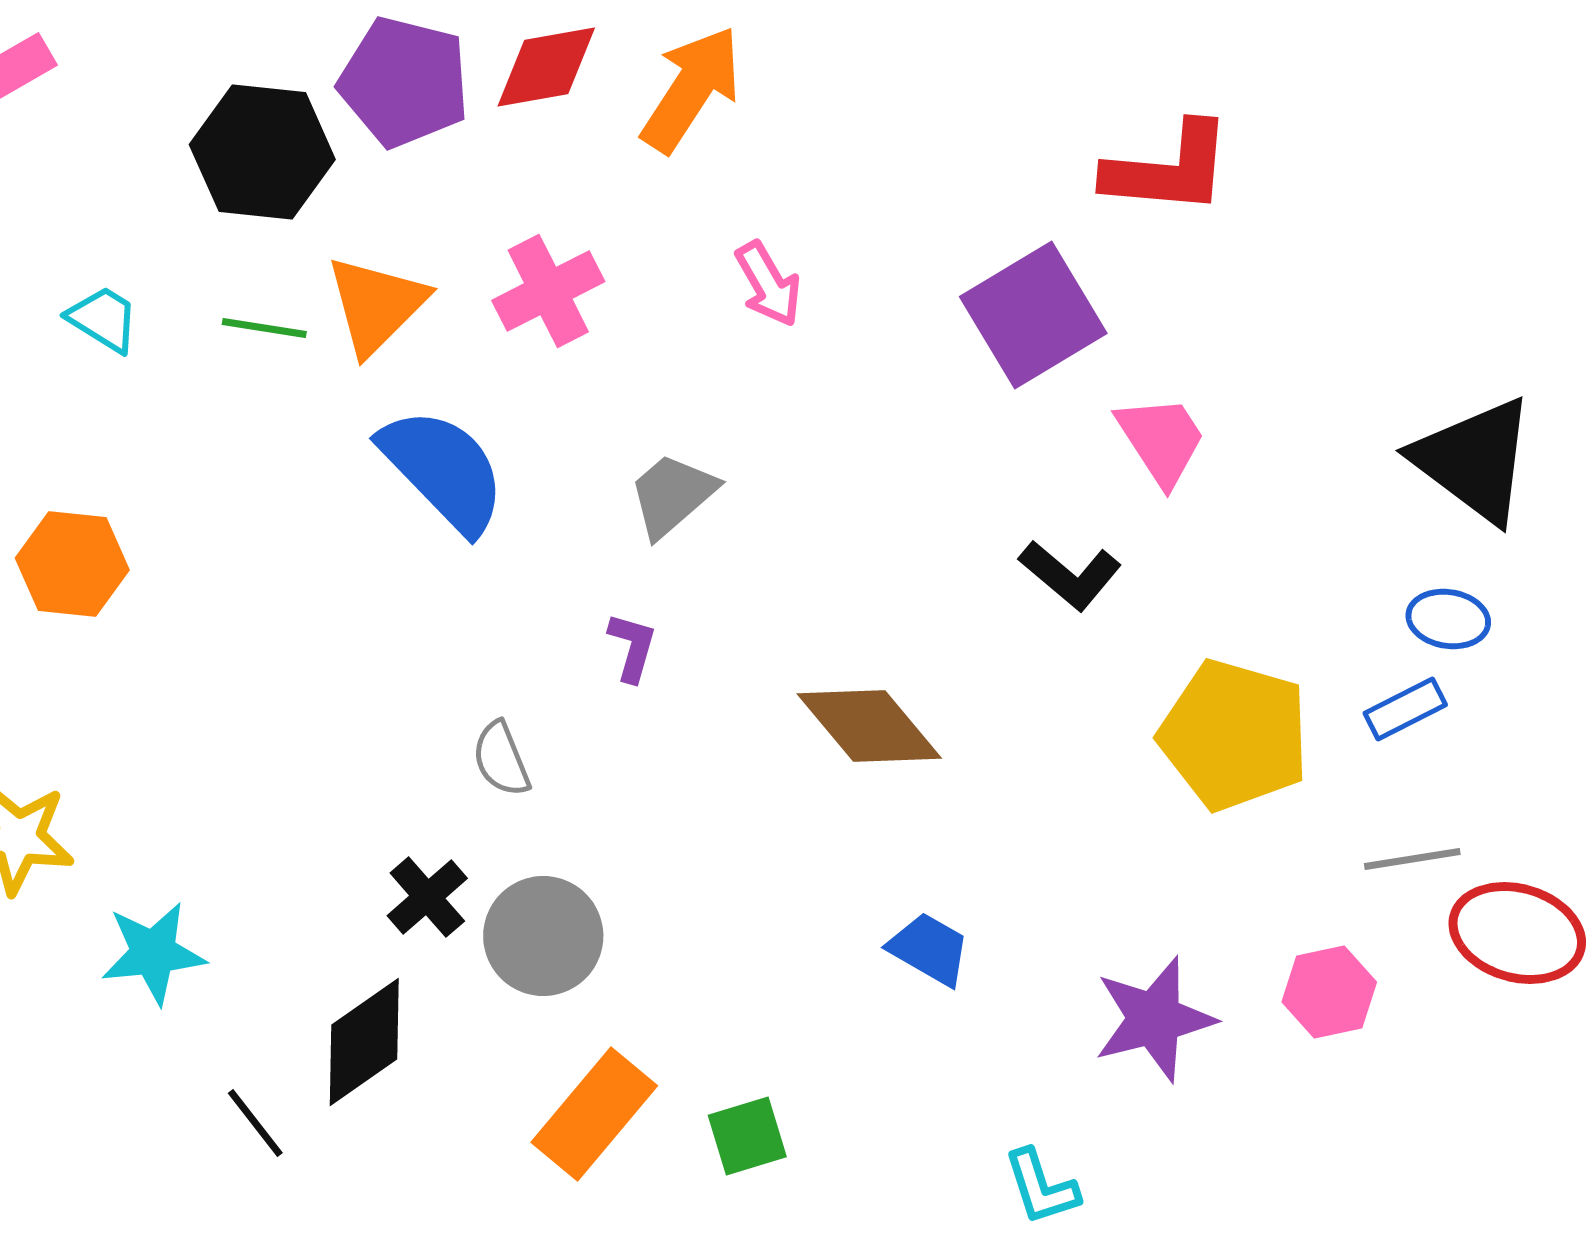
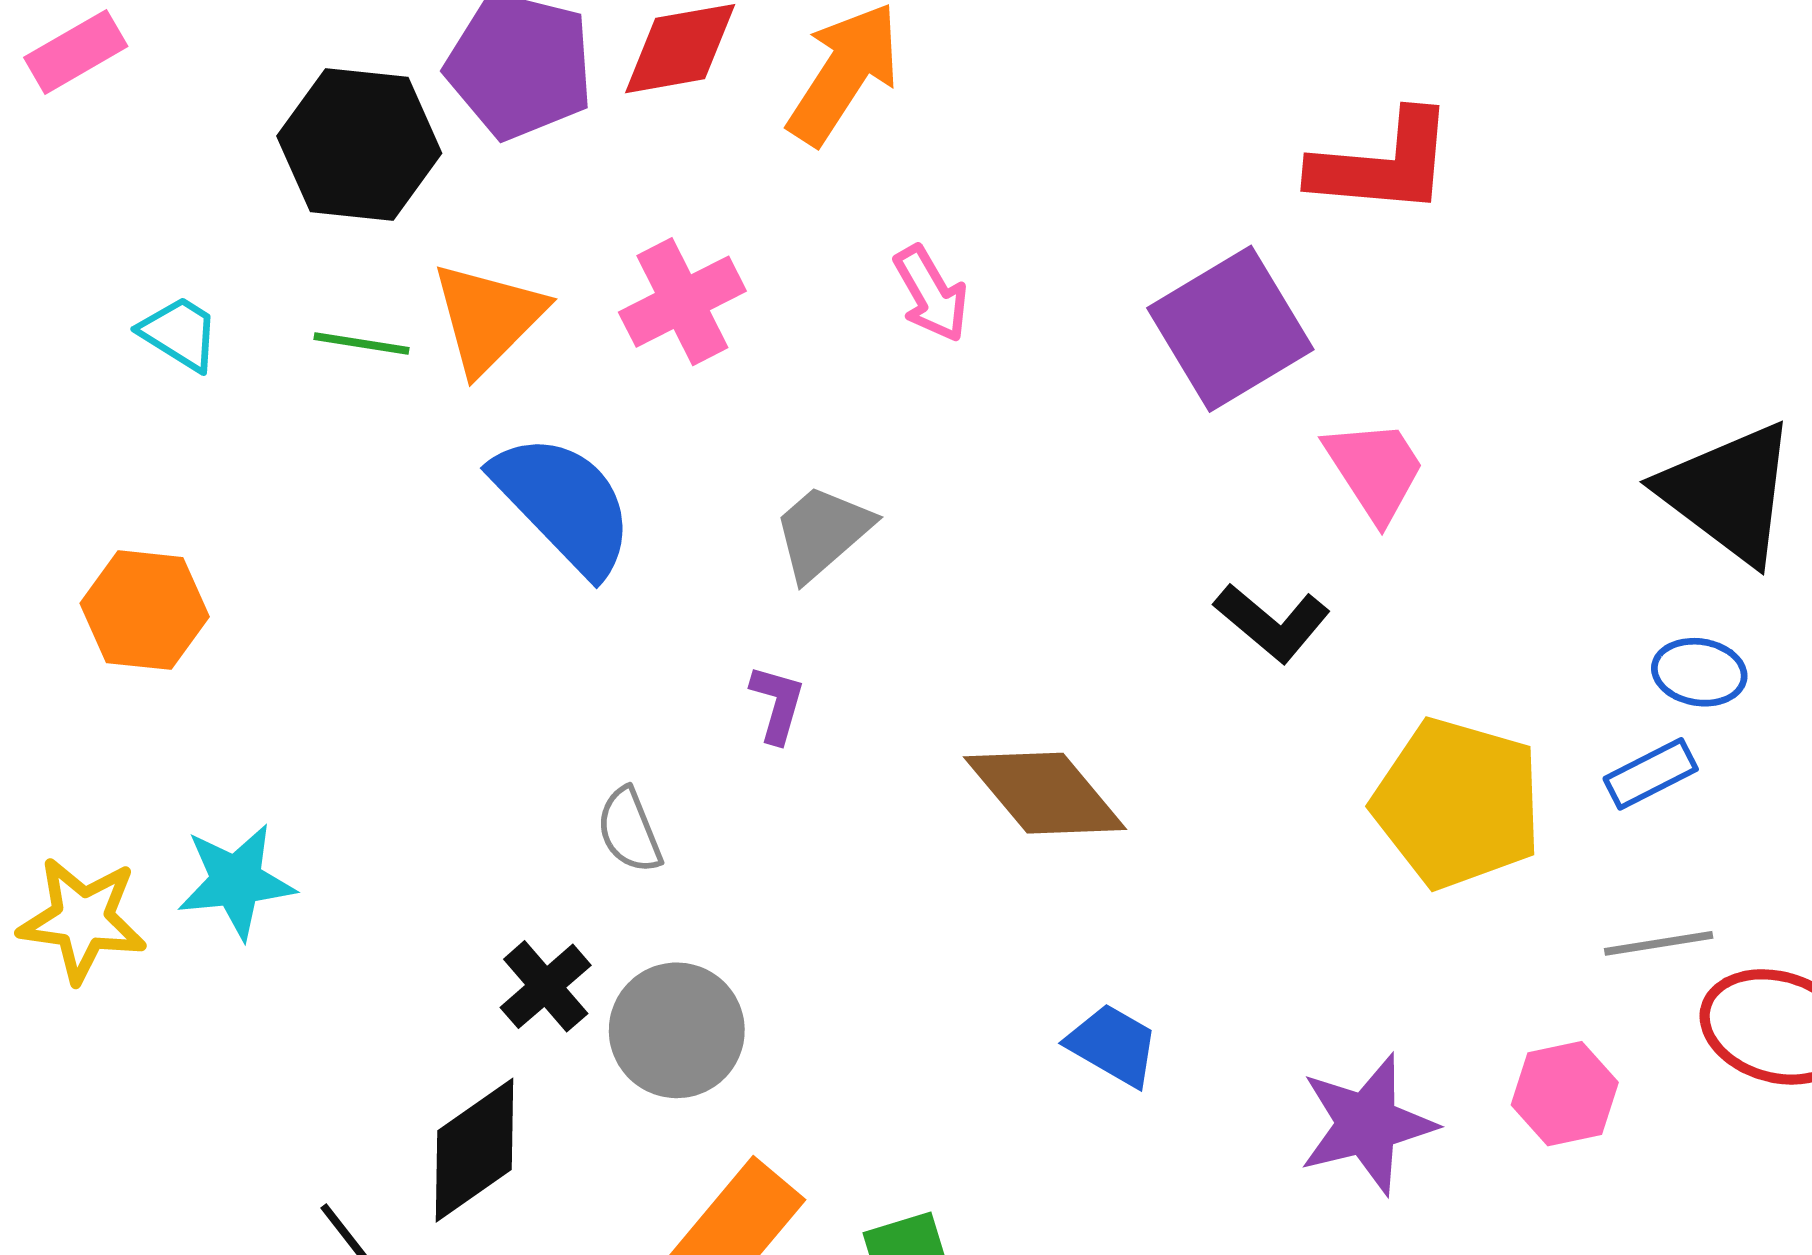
cyan star: (153, 953) -> (236, 881), moved

